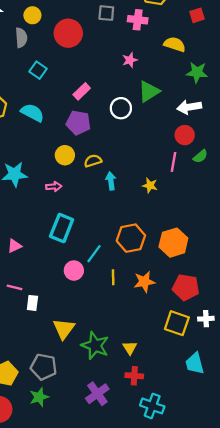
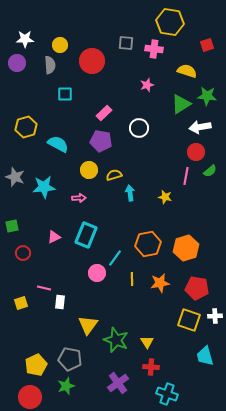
cyan square: (38, 70) -> (65, 94), turned -35
green triangle: (149, 91) -> (181, 104), moved
cyan semicircle: (32, 113) -> (58, 144), moved
pink triangle: (15, 246) -> (54, 237), moved

